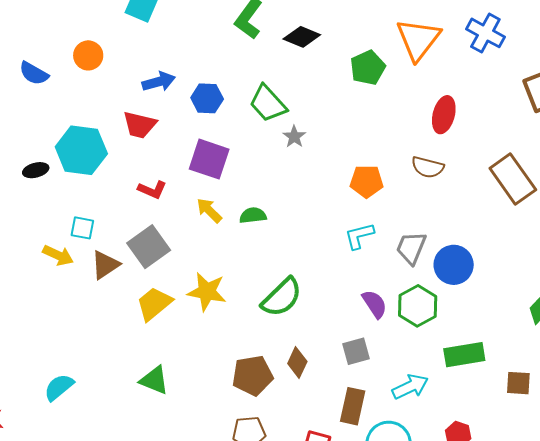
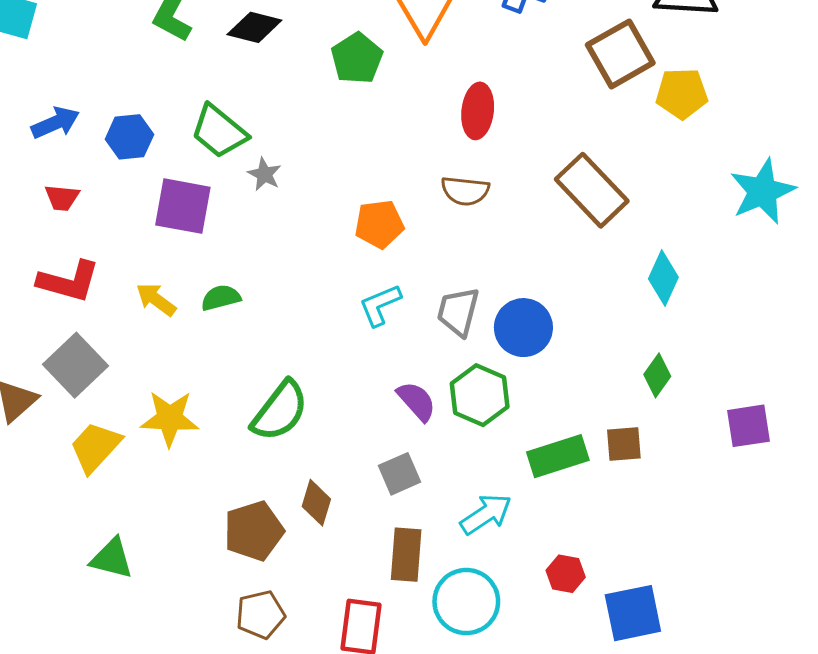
red trapezoid: (140, 125) -> (62, 198), moved, size x0.7
purple square: (209, 159) -> (183, 206), moved
red L-shape: (152, 190) -> (69, 281), size x1.5
brown square: (518, 383) -> (624, 444), moved

